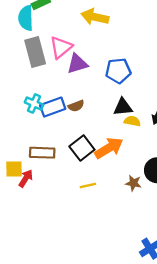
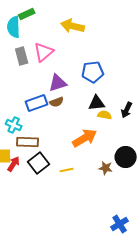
gray rectangle: (35, 52) -> (22, 56), size x0.7
purple triangle: (77, 64) -> (58, 83), moved
cyan cross: (34, 104) -> (14, 125), moved
black square: (82, 148) -> (39, 163), moved

